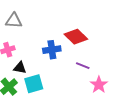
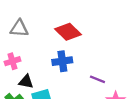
red diamond: (76, 37) -> (68, 32), moved

